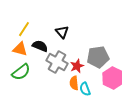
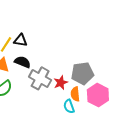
black triangle: (62, 32) -> (20, 40), moved, turned -40
orange semicircle: (74, 83) -> (75, 94), moved

